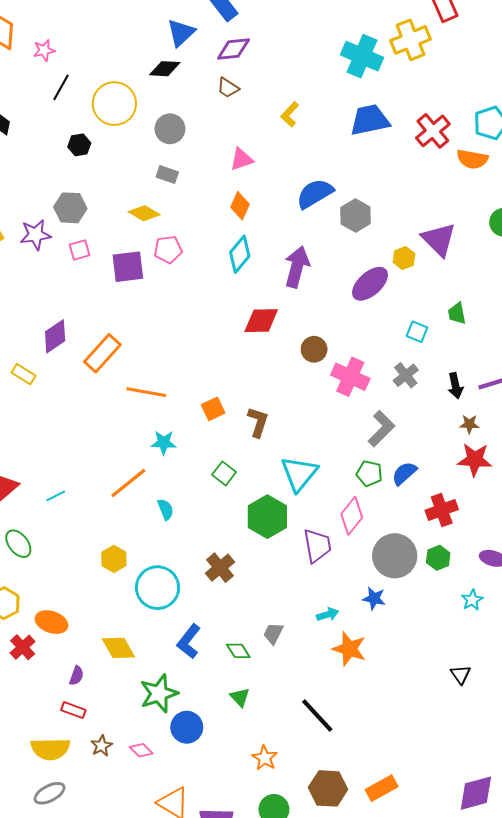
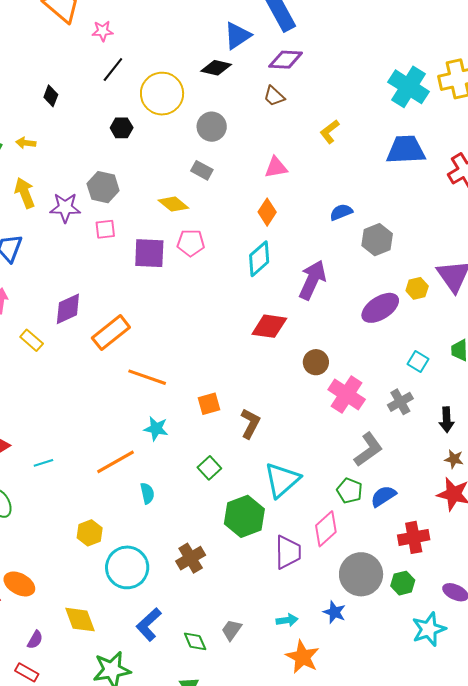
blue semicircle: (315, 194) -> (341, 212), size x0.6
cyan star: (472, 600) -> (429, 629), size x1.6

